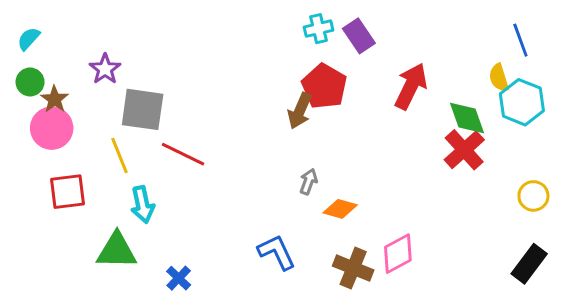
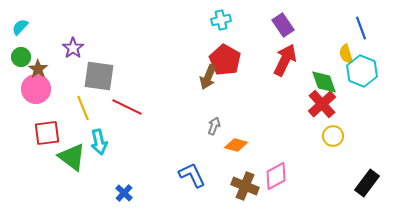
purple rectangle: (359, 36) -> (283, 25), moved
yellow circle: (533, 196) -> (333, 136), moved
green triangle: (117, 251) -> (72, 157), moved, turned 36

